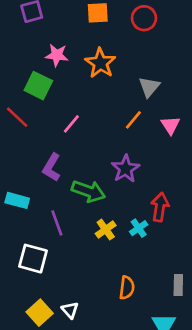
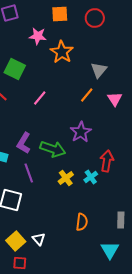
pink star: (57, 55) -> (38, 36), moved
purple L-shape: (52, 167) -> (24, 143), moved

